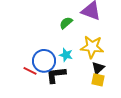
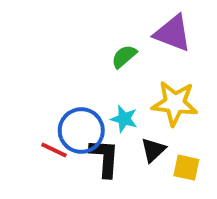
black triangle: (98, 68) -> (153, 150), moved
black L-shape: (56, 75) -> (105, 158), turned 100

